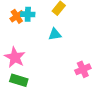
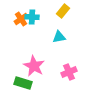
pink star: (15, 57) -> (34, 66), moved
pink cross: (83, 69) -> (69, 72), moved

